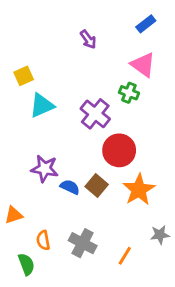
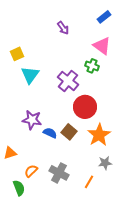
cyan triangle: (42, 105) -> (30, 75), turned -30
gray star: (160, 235) -> (105, 163), moved
orange semicircle: (43, 240) -> (31, 171), turned 56

